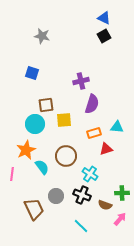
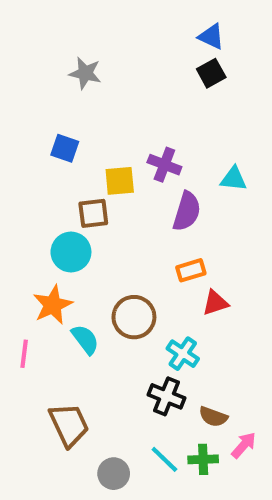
purple cross: (81, 81) -> (164, 165), turned 35
yellow square: (64, 120) -> (120, 181), moved
cyan triangle: (117, 127) -> (234, 179), moved
green cross: (122, 193) -> (203, 459), moved
gray circle: (56, 196) -> (114, 474), moved

